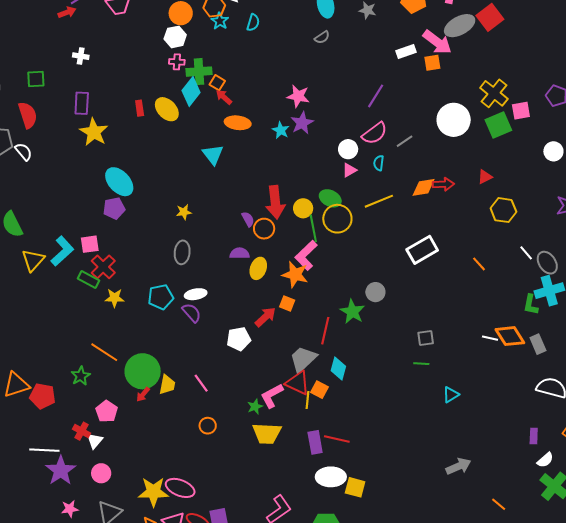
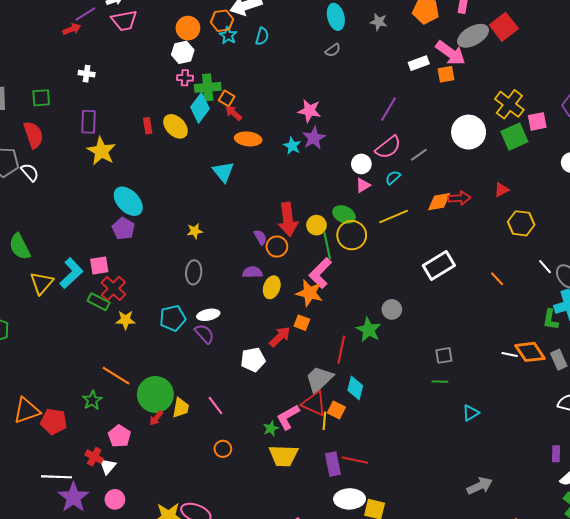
cyan semicircle: (379, 163) -> (393, 178), turned 42
purple pentagon: (114, 208) -> (123, 229), turned -30

